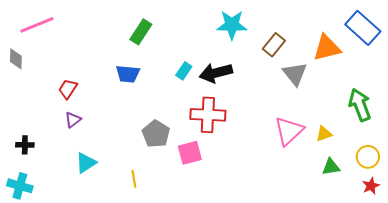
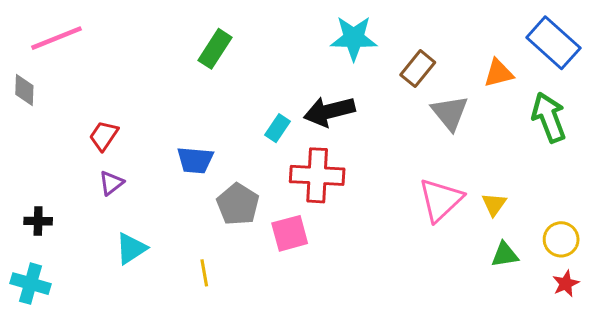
orange triangle: (327, 48) -> (499, 73), size x0.7
cyan rectangle: (184, 71) -> (277, 128), moved
blue trapezoid: (128, 74) -> (195, 160), moved
green arrow: (360, 105) -> (549, 117), moved
yellow triangle: (324, 134) -> (494, 204), turned -36

